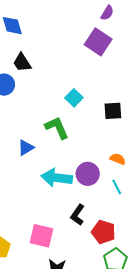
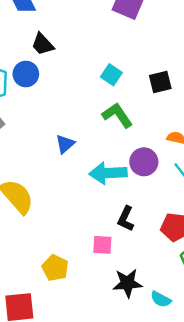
green L-shape: (57, 128) -> (117, 115), moved
black L-shape: (78, 215) -> (126, 219), moved
pink square: (41, 236) -> (102, 245), size x0.7

